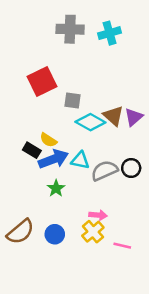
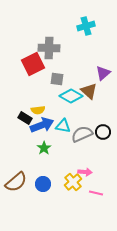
gray cross: (70, 29) -> (49, 48), moved
purple triangle: (134, 117) -> (103, 73), moved
yellow semicircle: (48, 140) -> (38, 110), turned -40
pink arrow: (98, 215) -> (85, 172), moved

